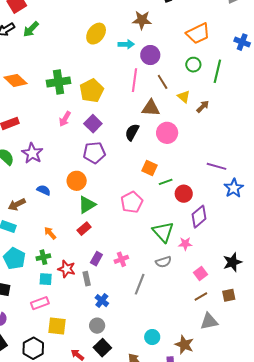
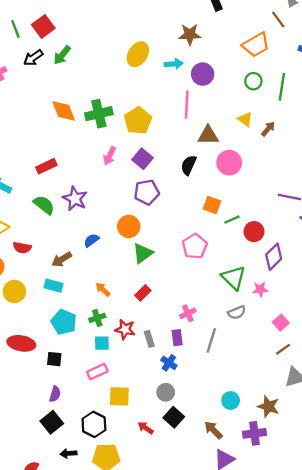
orange diamond: (16, 80) -> (64, 111), moved, turned 30
brown line: (163, 82) -> (278, 19), moved
blue semicircle: (44, 190) -> (91, 240), turned -56
red rectangle: (84, 229) -> (143, 293), moved
purple rectangle: (96, 259) -> (177, 338), moved, turned -32

